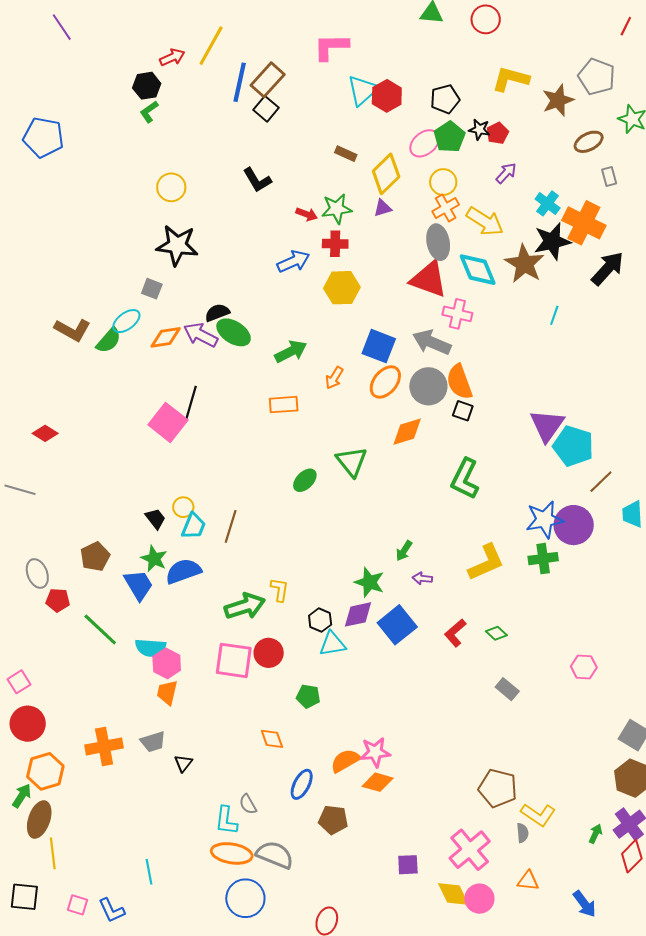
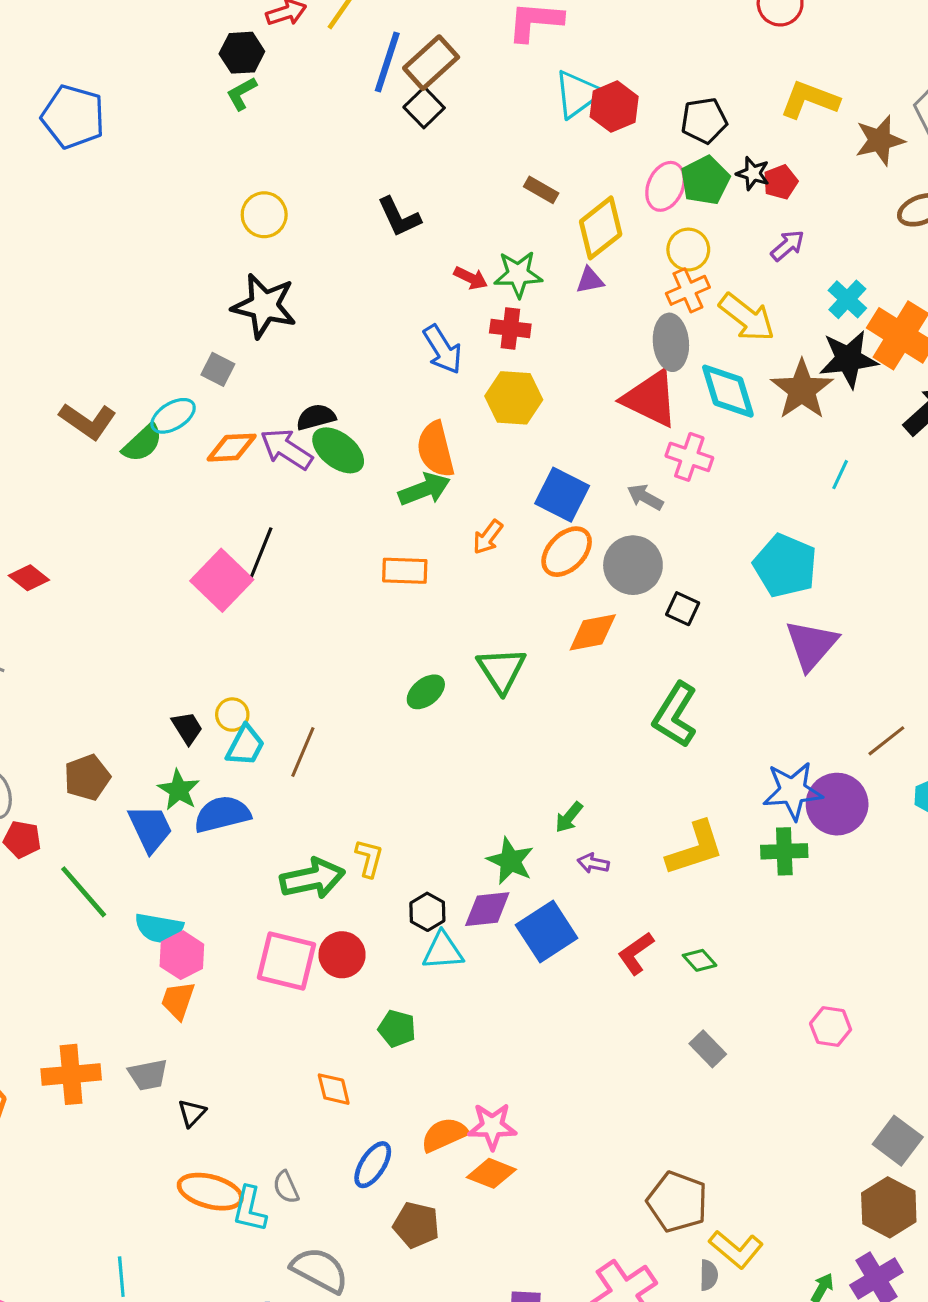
pink ellipse: (425, 143) -> (665, 186), turned -32
blue arrow: (293, 261) -> (443, 349), turned 76
gray arrow: (432, 342) -> (645, 497), size x0.6
orange semicircle: (459, 382) -> (436, 449), moved
cyan pentagon: (573, 446) -> (785, 566), moved
orange ellipse: (232, 853) -> (210, 1192), moved

